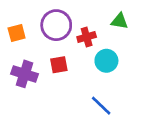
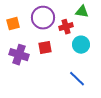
green triangle: (120, 21) -> (82, 12), moved

